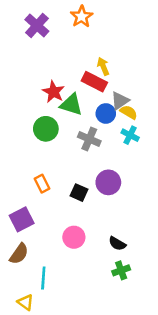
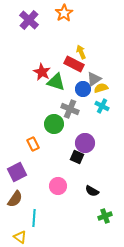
yellow semicircle: (129, 112) -> (101, 88), turned -48
green circle: (46, 129) -> (54, 124), moved
black square: (79, 193) -> (77, 157), moved
green cross: (121, 270) -> (105, 216), moved

